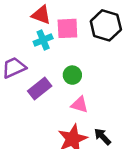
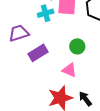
green circle: (72, 75) -> (77, 46), moved

